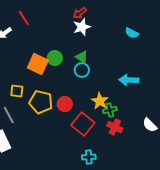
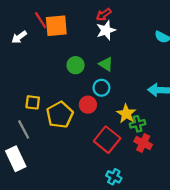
orange square: (38, 64) -> (56, 26), moved, turned -30
cyan circle: (82, 70) -> (101, 88), moved
yellow pentagon: (41, 102) -> (60, 115), turned 30
red circle: (65, 104) -> (88, 105), moved
cyan cross: (89, 157) -> (114, 177), turned 32

